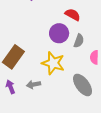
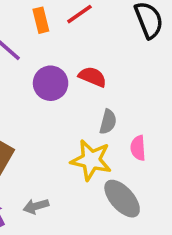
purple circle: (59, 33) -> (51, 83), moved
yellow star: (53, 63) -> (91, 160), moved

